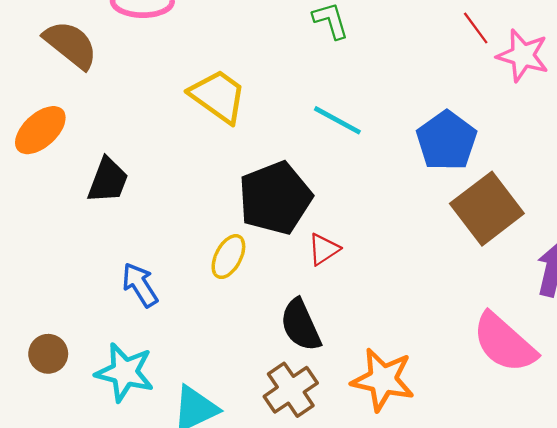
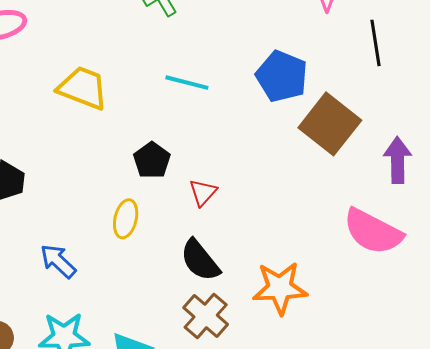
black pentagon: (275, 198) -> (152, 160), size x0.6

